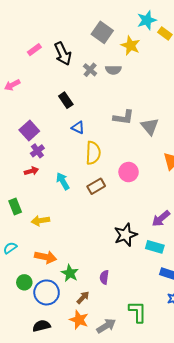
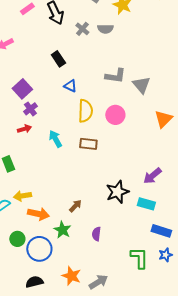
pink circle: (129, 172) -> (115, 115), moved
brown rectangle: (96, 186) -> (88, 144), turned 36
yellow arrow: (40, 221) -> (22, 196), moved
brown arrow: (83, 298) -> (75, 206), moved
green L-shape: (138, 312) -> (139, 258), moved

